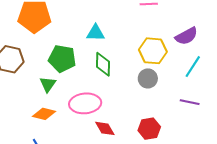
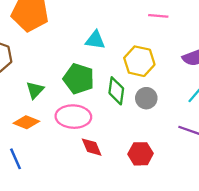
yellow hexagon: (153, 51) -> (139, 61), moved
green pentagon: (62, 59) -> (79, 79), moved
green diamond: (103, 64) -> (116, 91), moved

